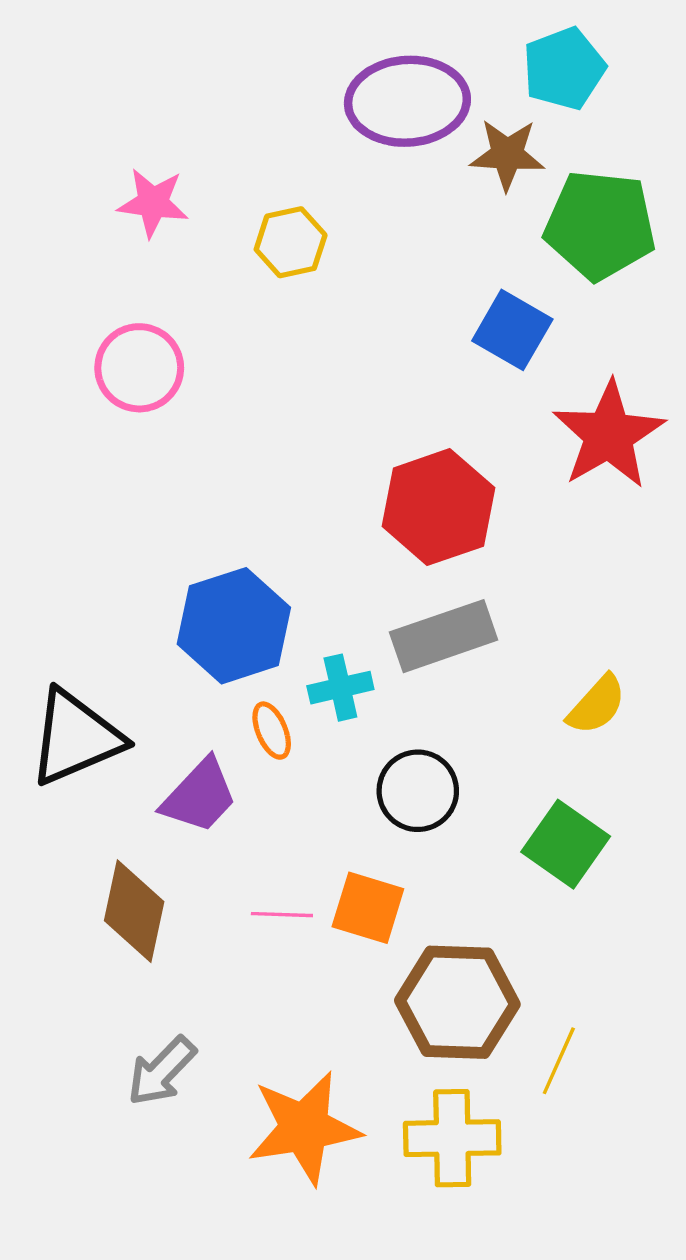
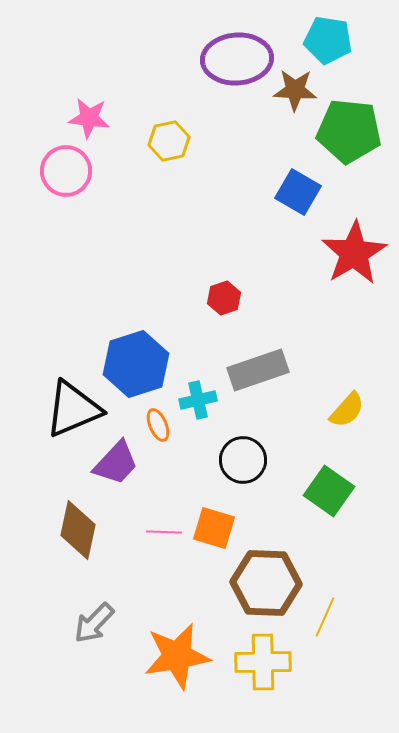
cyan pentagon: (564, 69) -> (328, 40), turned 30
pink circle: (139, 368) -> (66, 171), moved
red hexagon: (438, 507) -> (224, 298), moved, size x0.5
black triangle: (76, 737) -> (73, 409), moved

